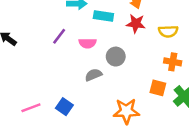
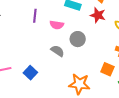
purple line: (59, 36) -> (35, 16), turned -40
gray semicircle: (93, 75) -> (58, 51), turned 48

